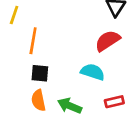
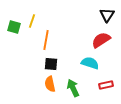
green arrow: (70, 106) -> (73, 88), turned 42

